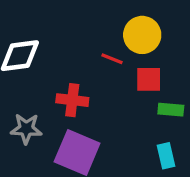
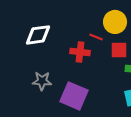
red cross: (72, 100) -> (80, 52), moved

